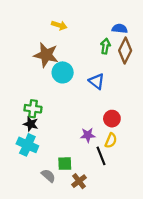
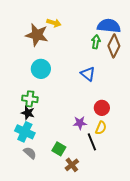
blue semicircle: (120, 29) -> (109, 26), size x1.6
brown star: (46, 55) -> (37, 35), moved
cyan circle: (63, 72) -> (41, 69), moved
green square: (65, 164) -> (59, 149), turned 32
gray semicircle: (48, 176) -> (30, 153), moved

